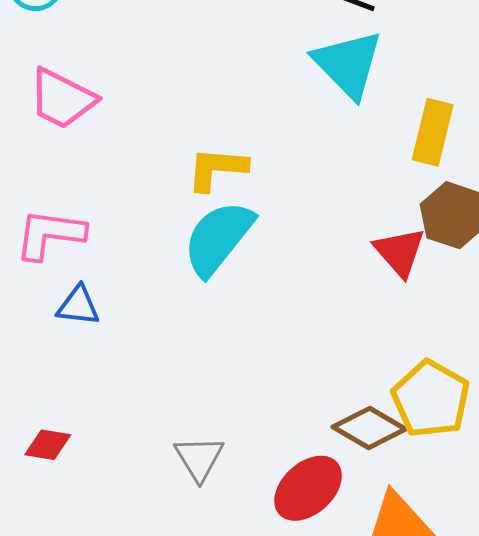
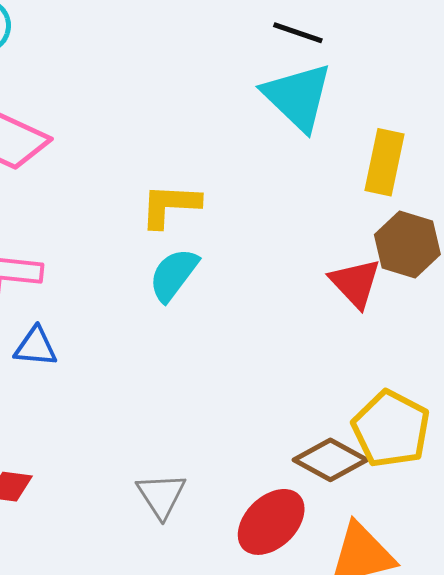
cyan semicircle: (218, 238) -> (174, 275), size x0.7

